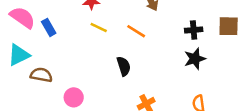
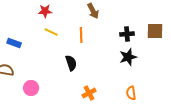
blue rectangle: (49, 27) -> (14, 43), moved, turned -40
orange line: (136, 31) -> (81, 35), turned 56

